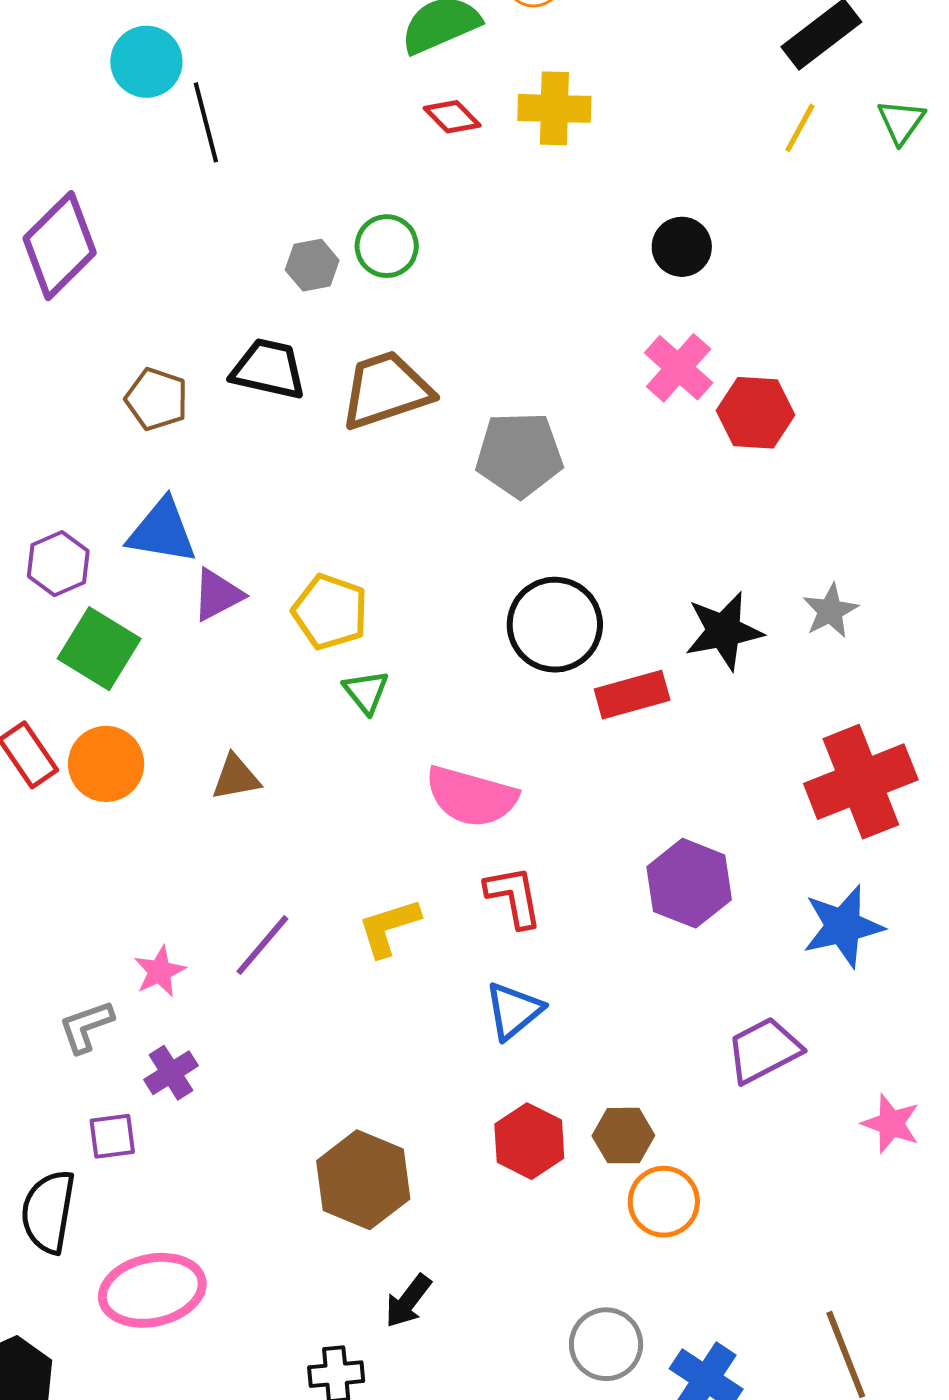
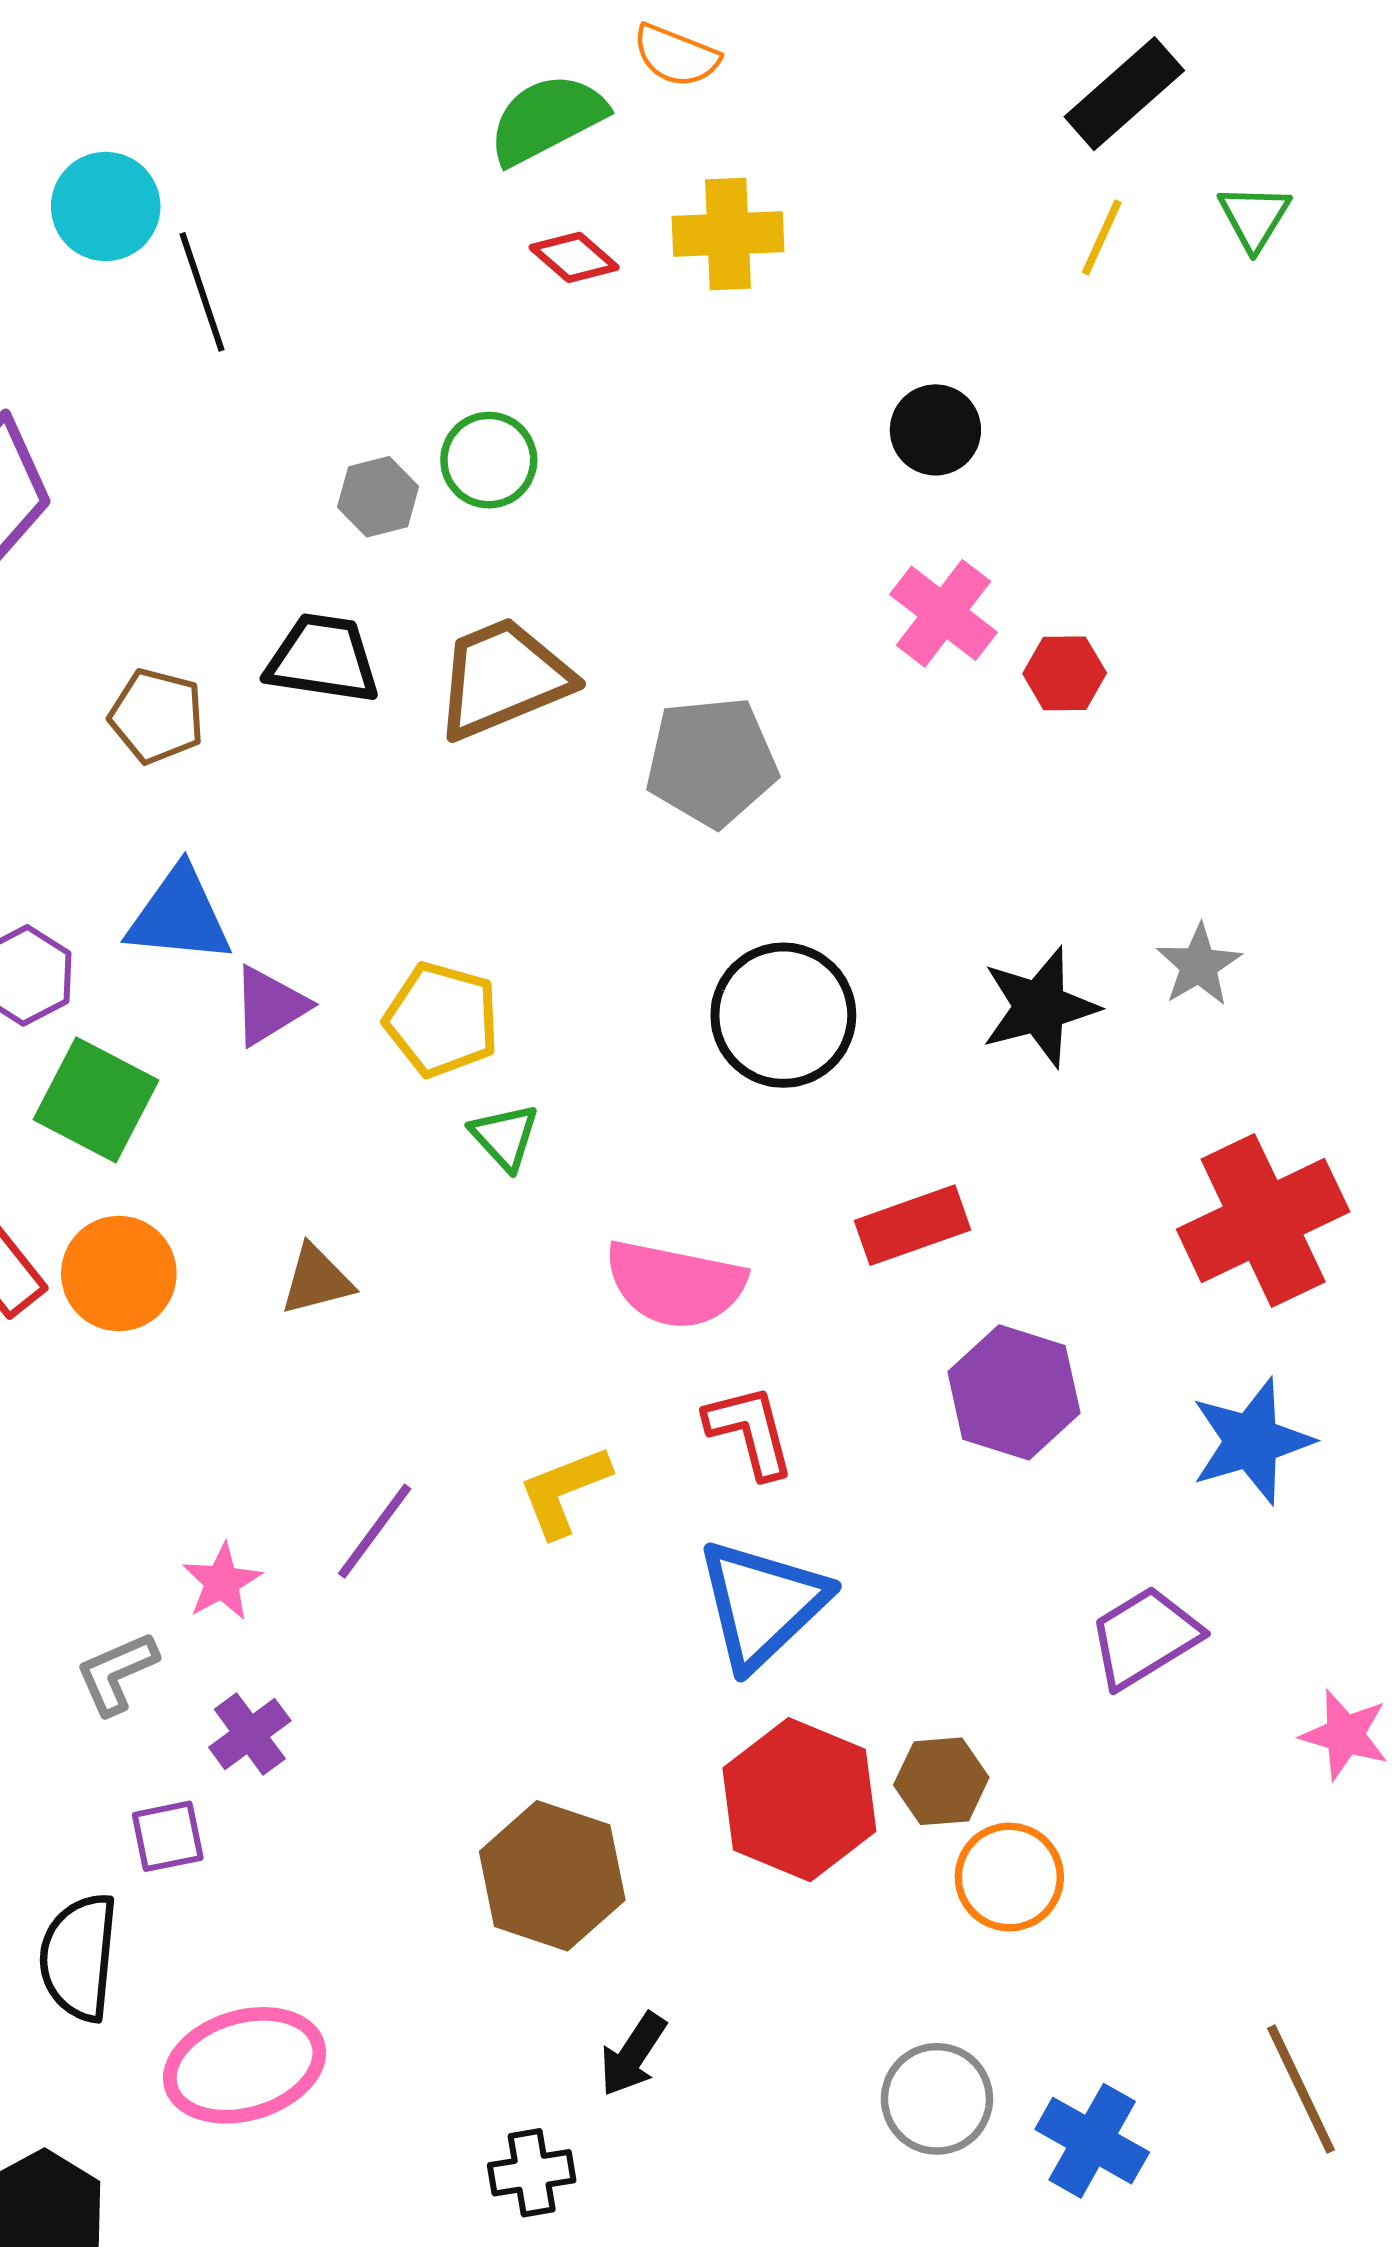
red hexagon: (755, 413) -> (1065, 673), size x0.7
red rectangle: (632, 695) -> (912, 1225), moved
blue triangle: (514, 1011) -> (762, 1604), size x1.5
red hexagon: (529, 1141) -> (799, 1800), size x1.4

